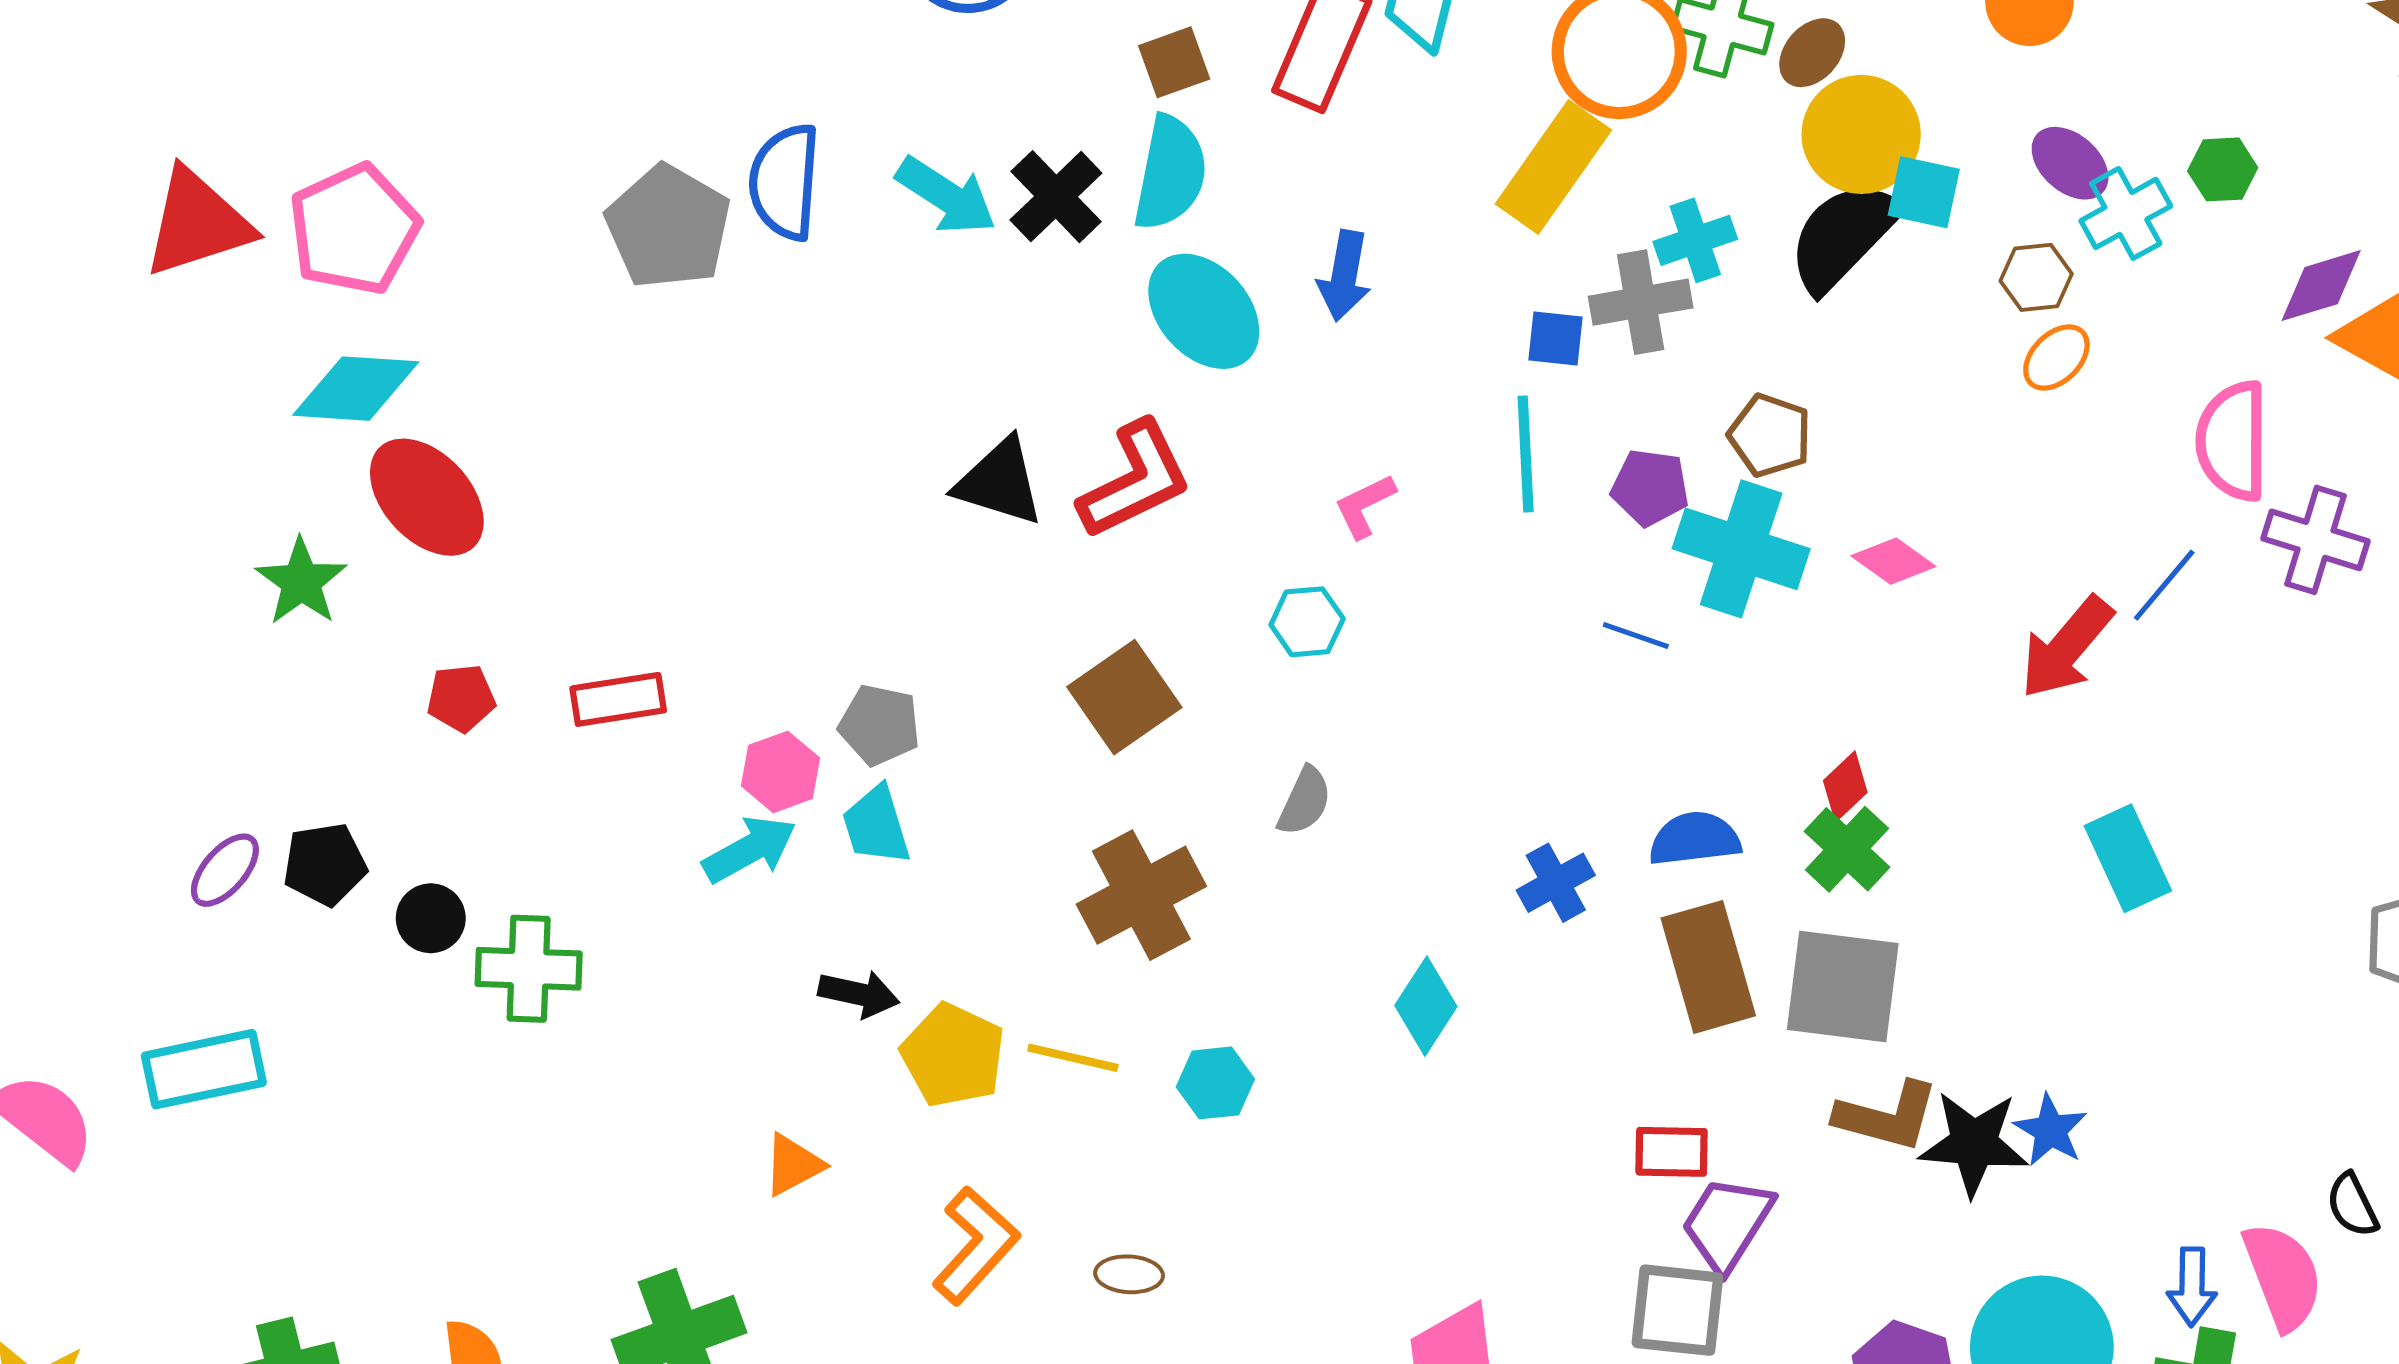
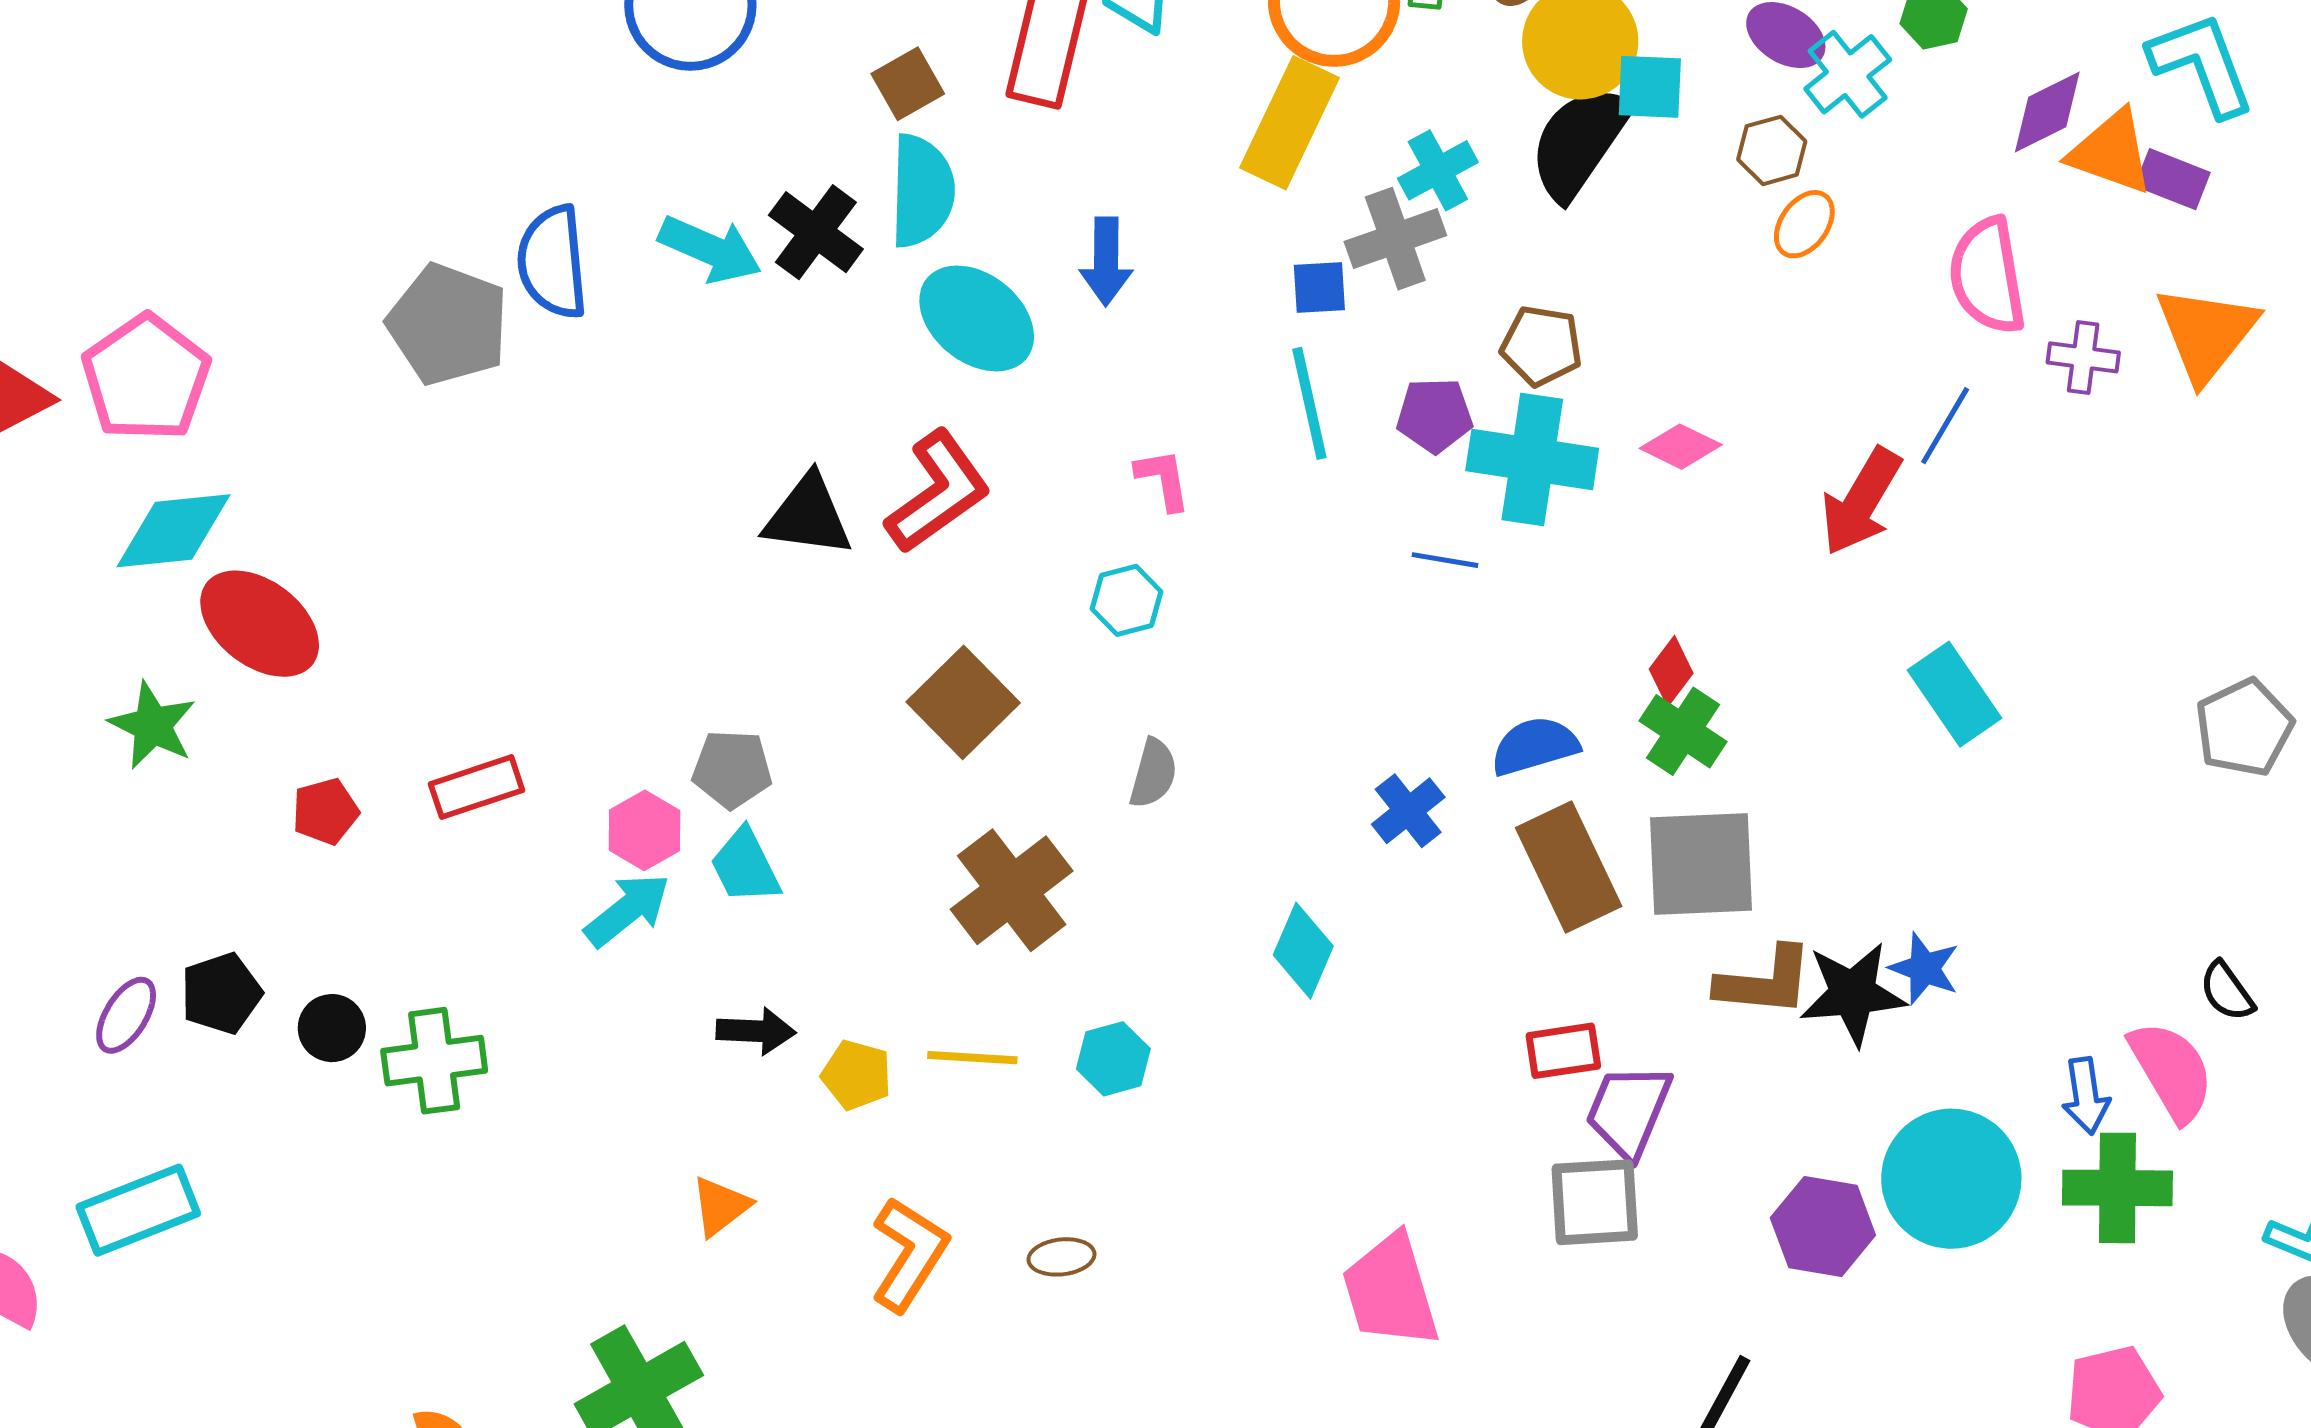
pink L-shape: (1365, 506) -> (1163, 479), turned 116
purple cross: (2316, 540) -> (2083, 357), size x0.7
yellow pentagon: (953, 1055) -> (857, 1075), size x0.7

